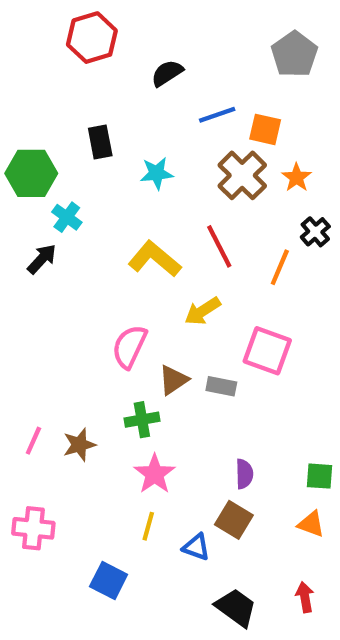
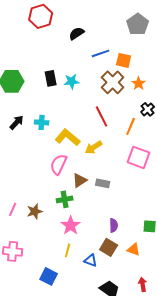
black rectangle: (100, 142) -> (51, 78), moved
cyan cross: (67, 217) -> (42, 122), moved, turned -32
yellow L-shape: (155, 259) -> (68, 137), moved
pink square: (267, 351) -> (139, 157), moved
orange triangle: (311, 524) -> (134, 249), moved

